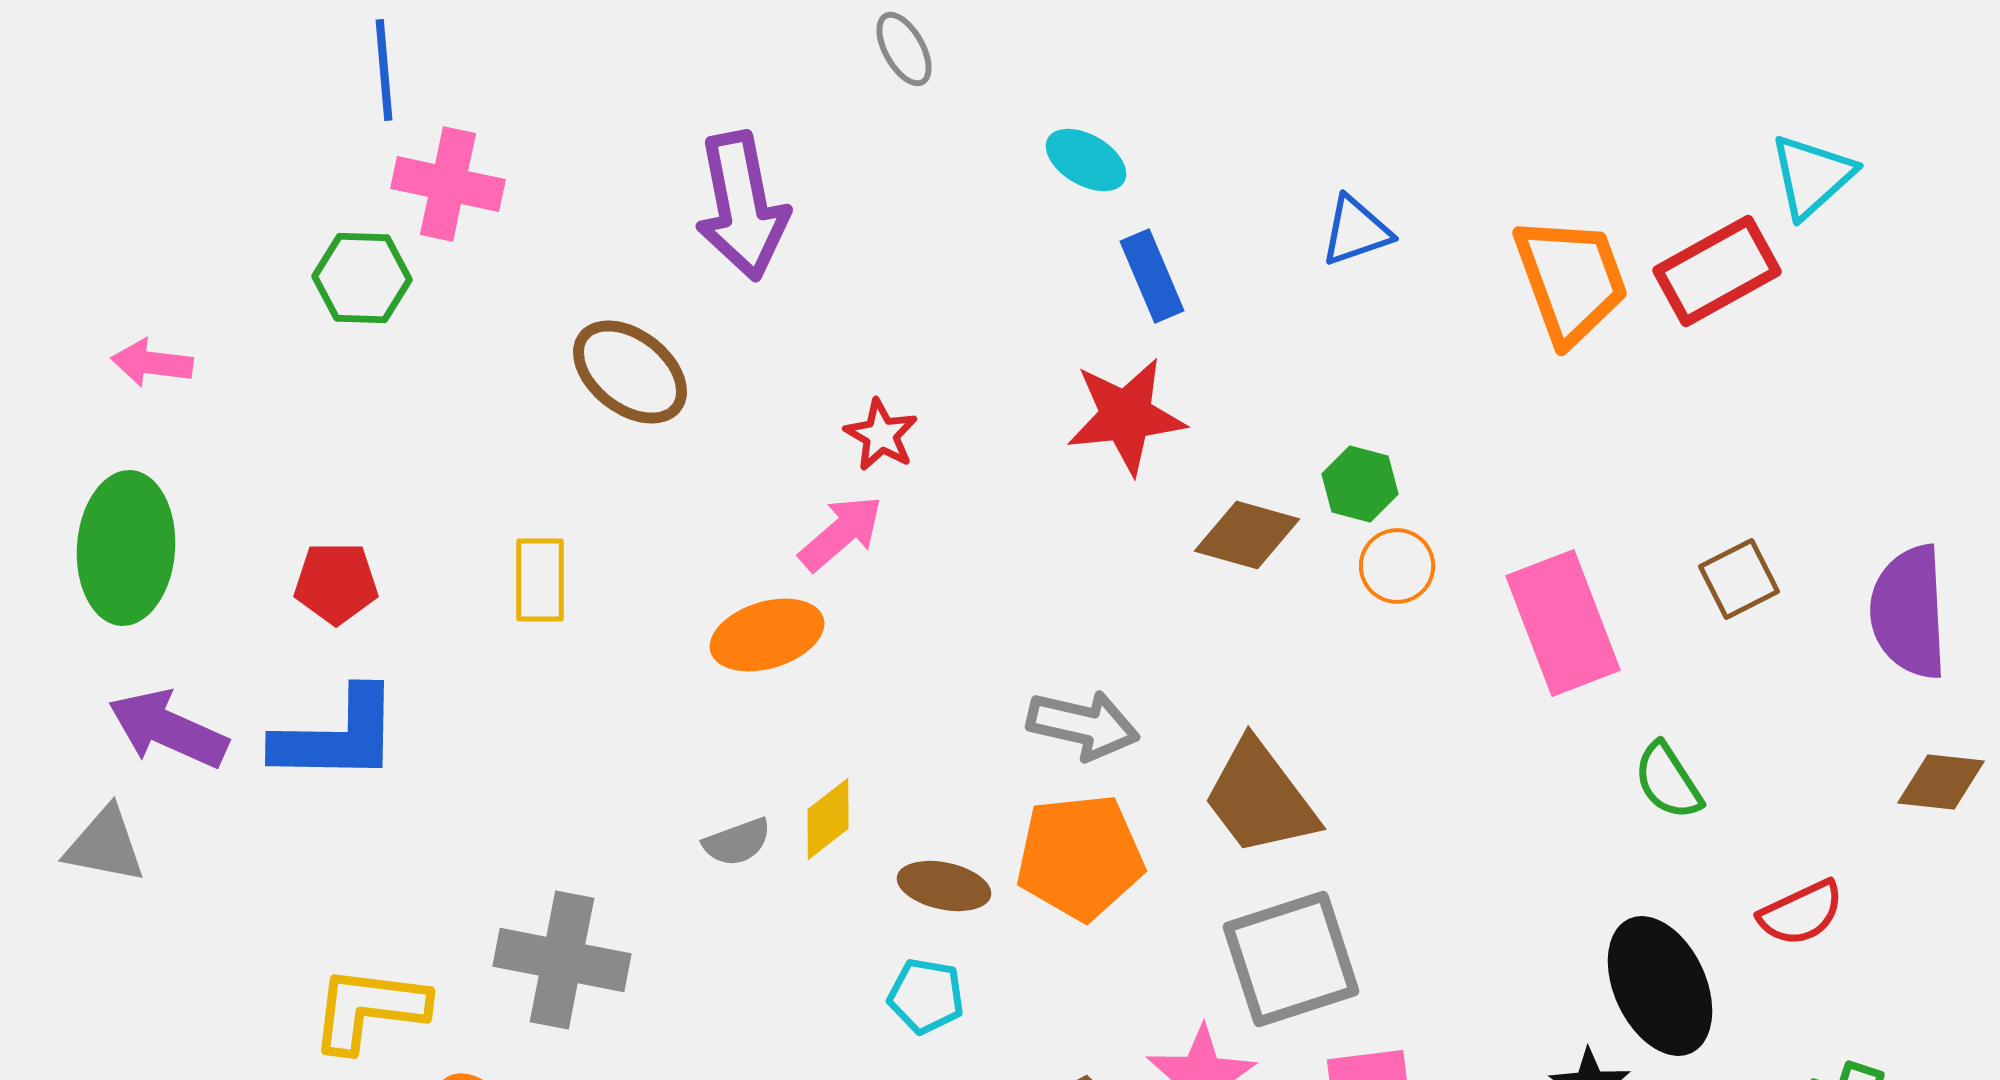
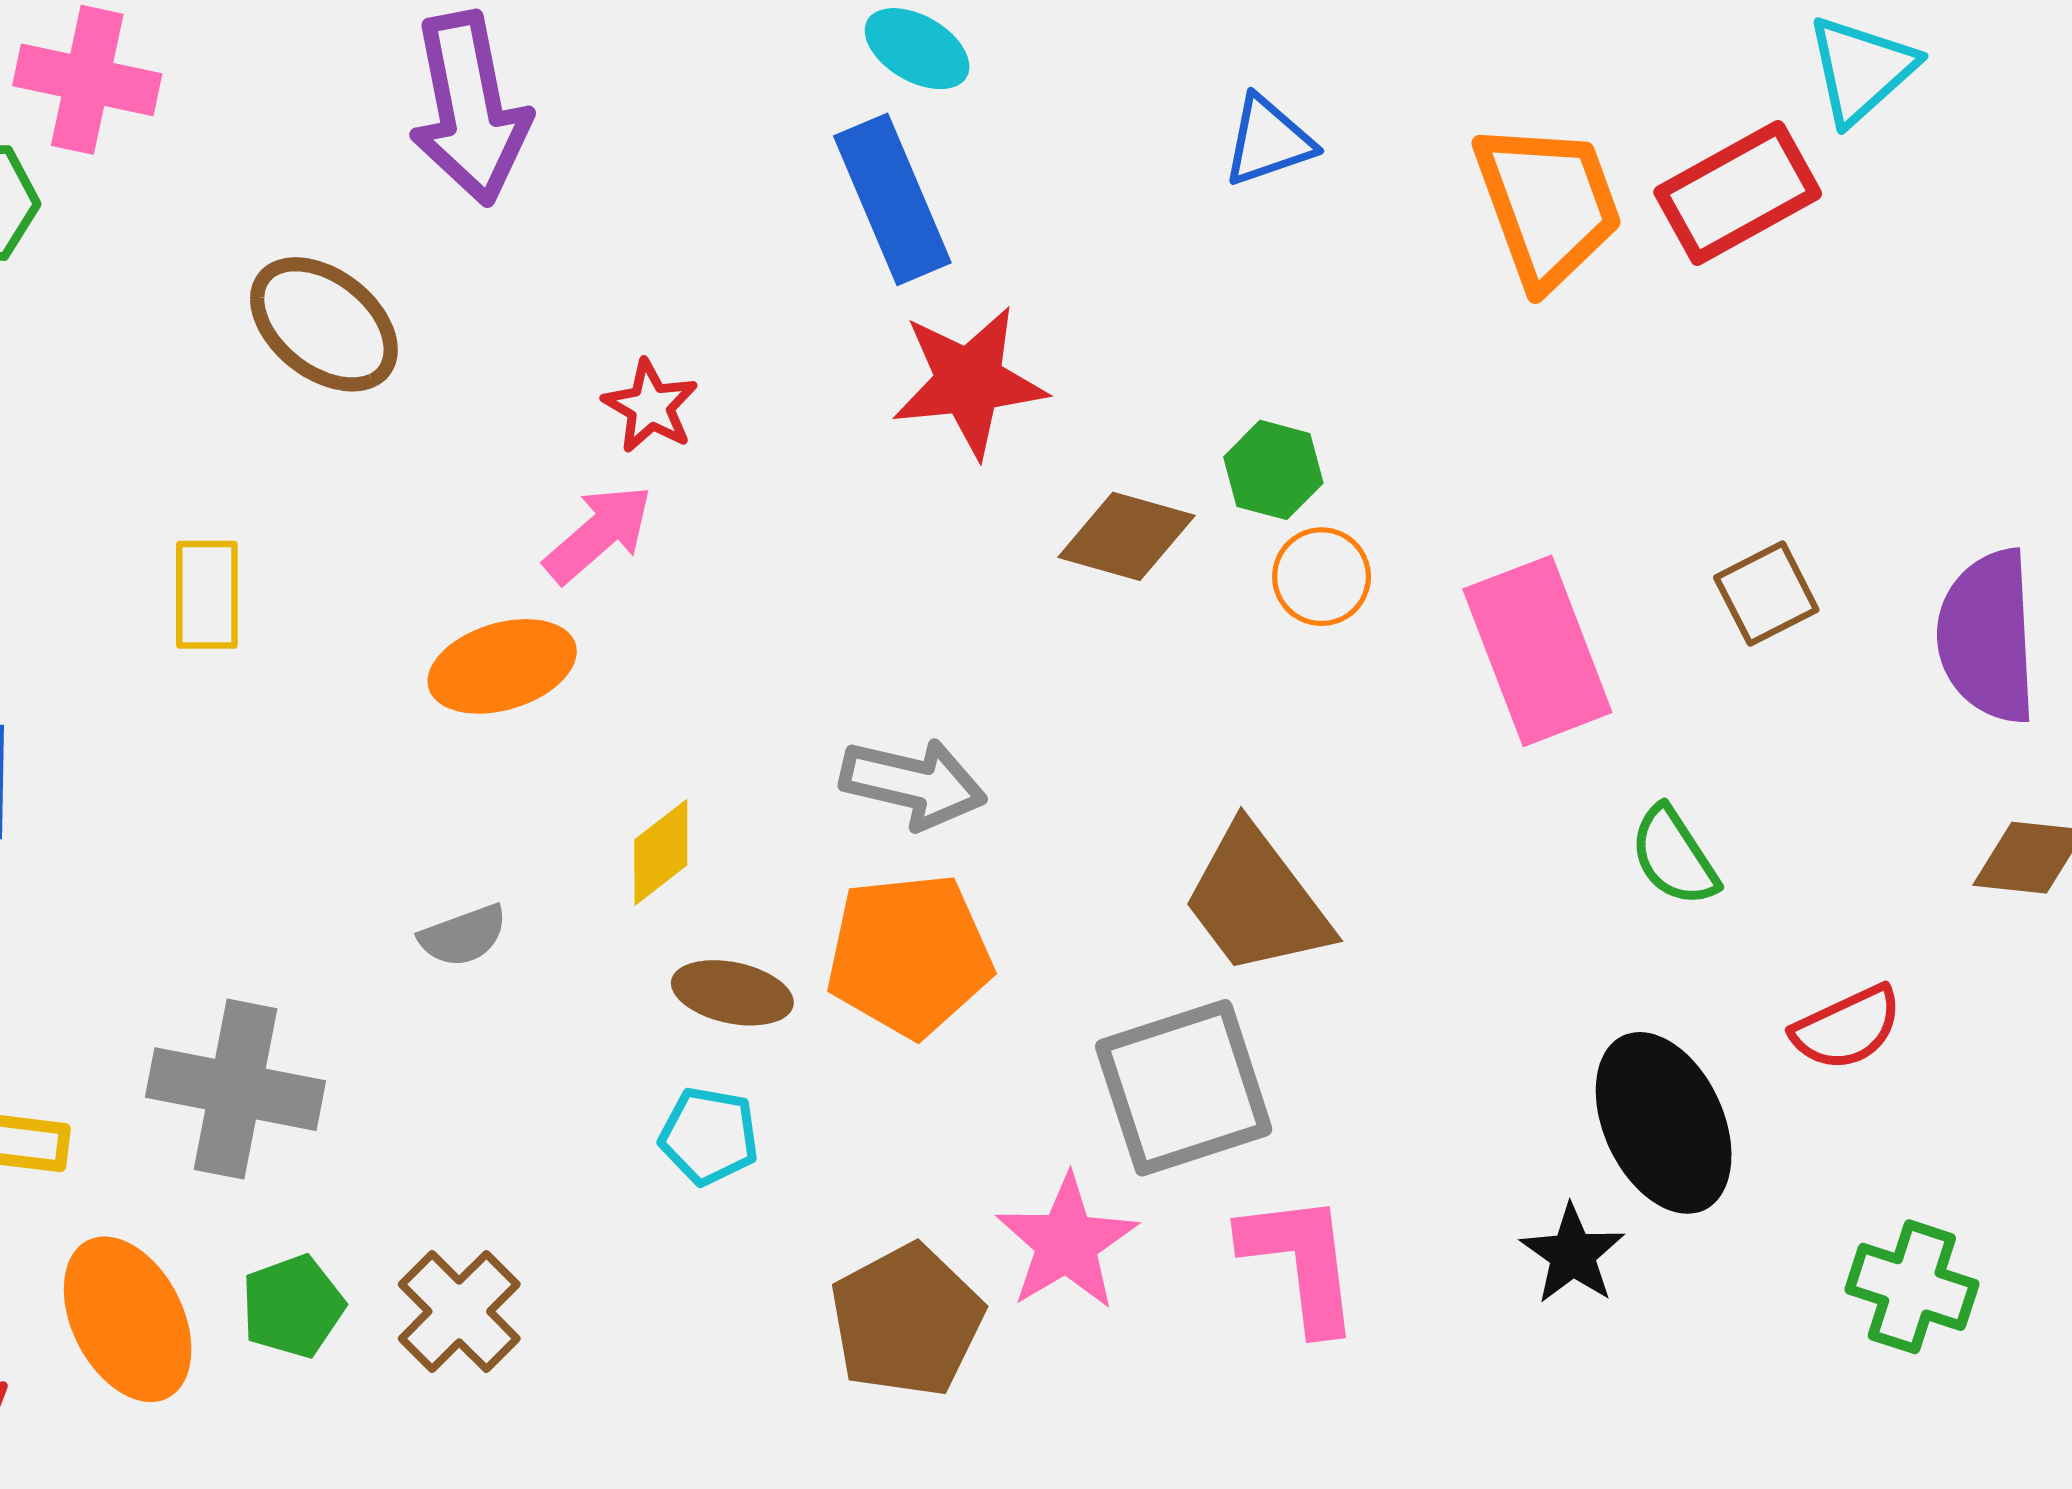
blue rectangle: (1152, 276) -> (892, 199), moved, size x1.4
brown trapezoid: (1260, 798) -> (1256, 900), moved
yellow diamond: (828, 819) -> (661, 852), moved

